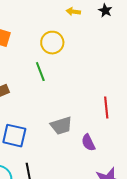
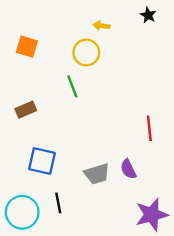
yellow arrow: (73, 12) -> (101, 26), moved
gray trapezoid: (61, 126) -> (97, 174), moved

